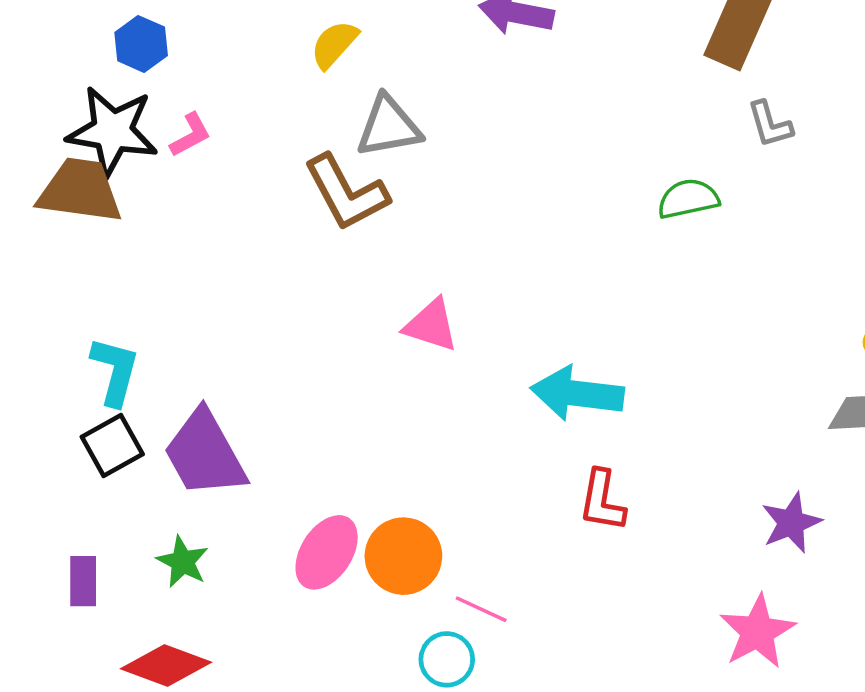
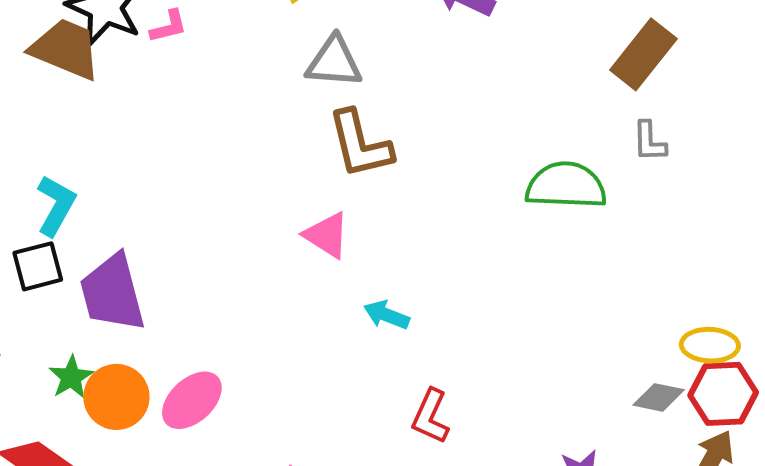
brown L-shape: (346, 193) -> (360, 144), moved
green semicircle: (688, 199) -> (566, 185), size x1.5
cyan arrow: (577, 393) -> (386, 315), moved, size x0.6
orange circle: (403, 556) -> (116, 397), moved

